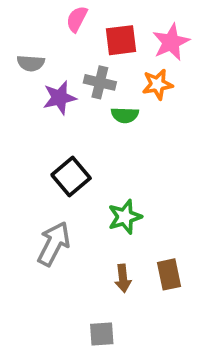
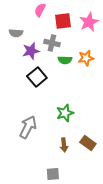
orange star: (157, 84) -> (86, 58), moved
black square: (71, 176) -> (37, 77), moved
brown rectangle: (169, 274) -> (88, 143), turned -42

